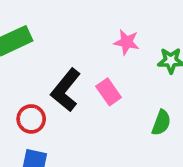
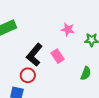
red circle: (31, 119) -> (28, 75), moved

